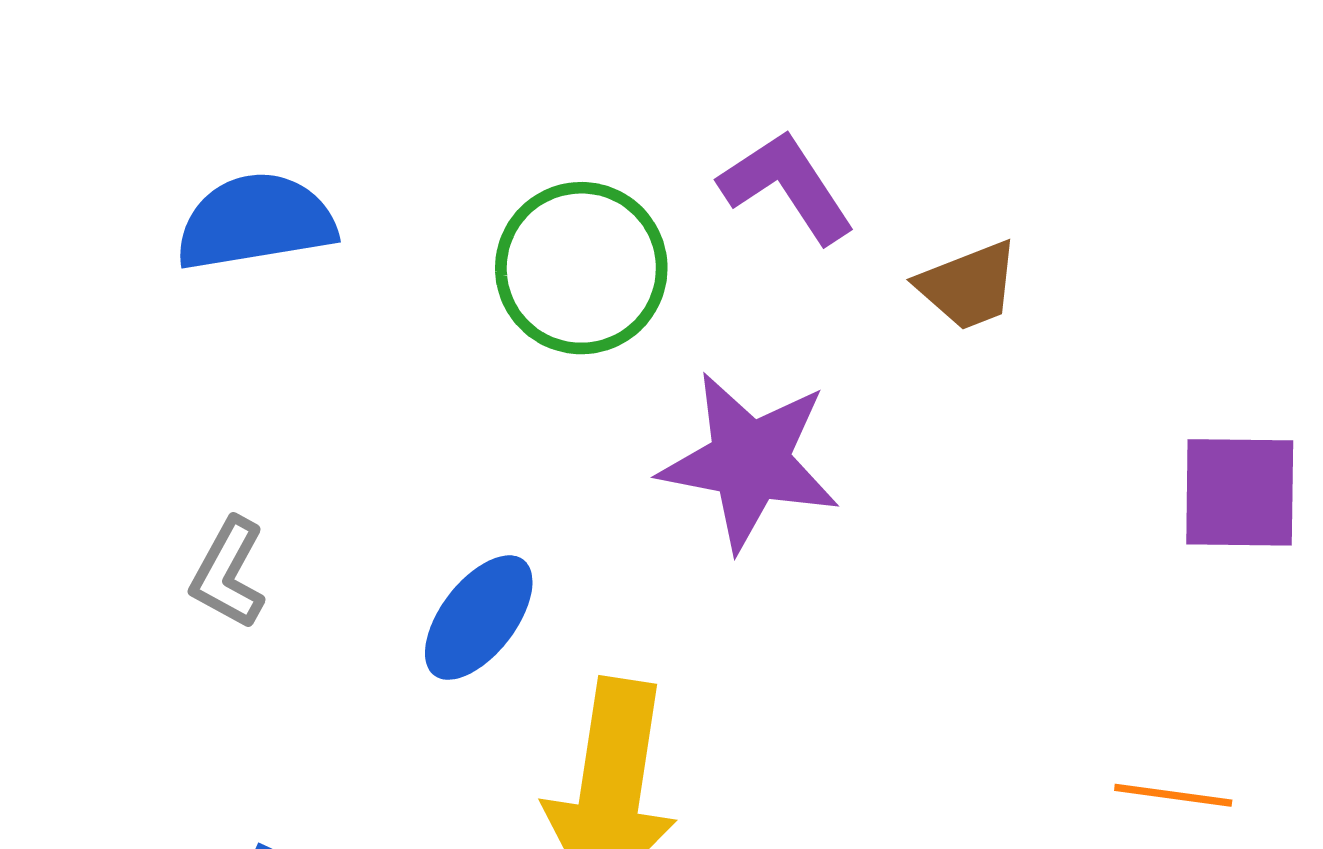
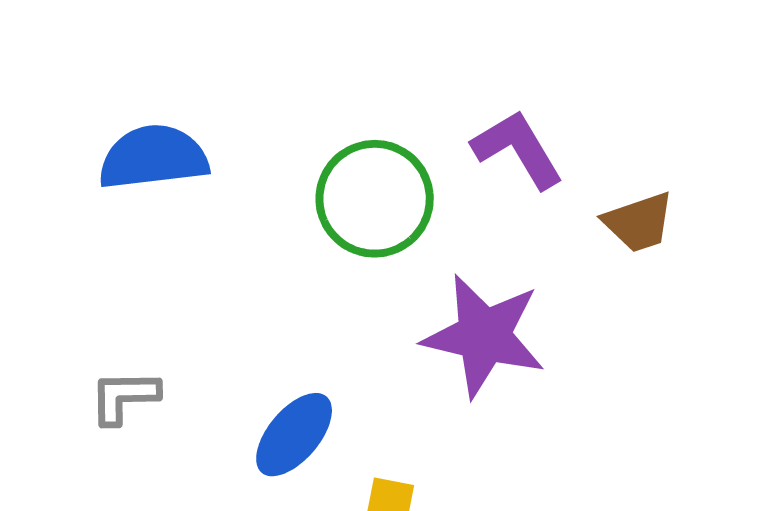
gray L-shape: (228, 573) -> (124, 397), turned 58

